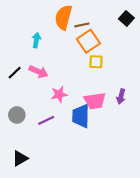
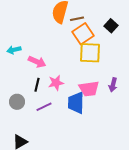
black square: (126, 18) -> (111, 26), moved
cyan arrow: (36, 40) -> (14, 50), moved, turned -112
yellow square: (96, 62) -> (90, 53), size x1.6
black line: (15, 73) -> (37, 85), moved, turned -32

